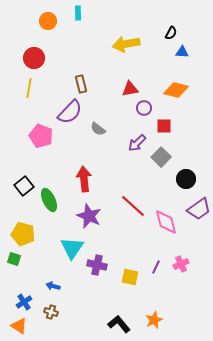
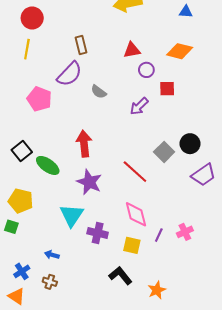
gray square: (161, 157) -> (164, 152), moved
green ellipse: (49, 200) -> (48, 165), turned -30
pink diamond: (166, 222) -> (136, 214), moved
black L-shape: (119, 324) -> (120, 276), moved

